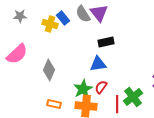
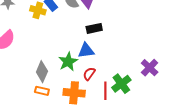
gray diamond: (49, 70) -> (42, 72), moved
green star: (83, 89) -> (68, 62), moved

